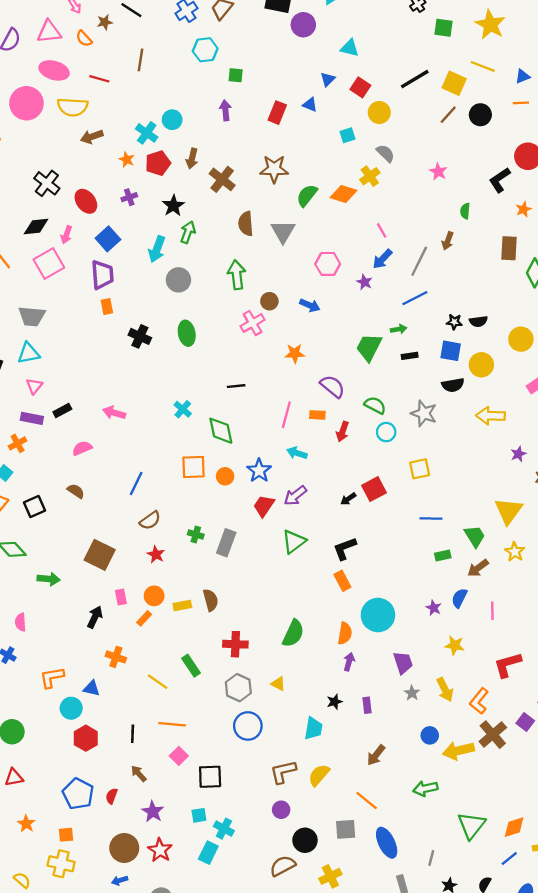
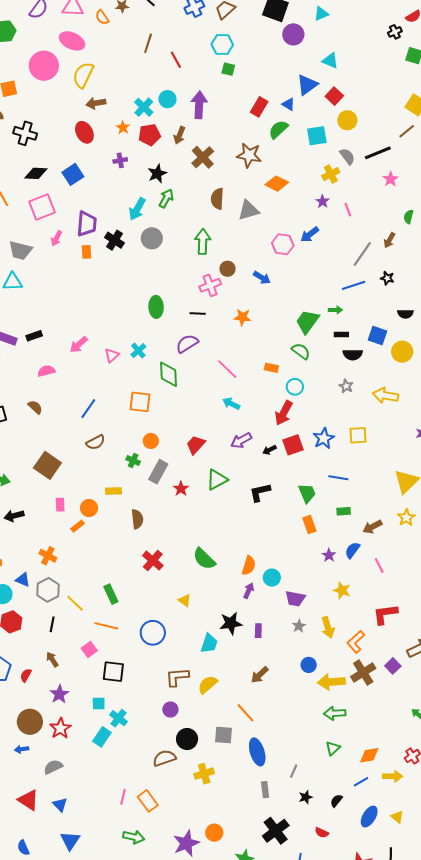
cyan hexagon: (205, 50) -> (222, 45), moved
red line: (99, 79) -> (176, 60), moved, turned 36
blue triangle: (328, 79) -> (307, 85), size x1.6
black line: (415, 79) -> (378, 153), moved
yellow semicircle: (73, 107) -> (83, 75), turned 104
purple arrow: (225, 110) -> (199, 105), moved, size x1.5
cyan square: (348, 135) -> (317, 136), size x1.5
black cross: (47, 183) -> (25, 133), moved, turned -30
orange diamond: (344, 194) -> (277, 184), moved
green semicircle: (307, 195) -> (278, 130), moved
red ellipse: (86, 201) -> (84, 132), moved
pink line: (382, 230) -> (348, 210), moved
gray triangle: (283, 231) -> (248, 210), turned 35
pink arrow: (66, 235) -> (56, 238), moved
blue square: (108, 239) -> (73, 174), moved
blue arrow: (382, 259) -> (310, 235), moved
purple star: (364, 282) -> (322, 201), moved
black star: (454, 322) -> (387, 278), moved
green ellipse: (187, 333) -> (156, 307), moved
black cross: (140, 336) -> (114, 240), moved
black semicircle: (453, 385) -> (353, 355), moved
pink triangle: (34, 386) -> (112, 355), moved
black line: (236, 386) -> (198, 313), moved
purple semicircle: (333, 386) -> (187, 344), moved, turned -80
green semicircle: (375, 405) -> (301, 351), moved
pink arrow: (114, 413) -> (79, 345), turned -66
gray star: (424, 413) -> (346, 386), size x0.6
pink line: (286, 415) -> (227, 369), turned -70
orange rectangle: (317, 415) -> (271, 368), moved
yellow arrow: (491, 416) -> (385, 395), moved
red arrow: (343, 432) -> (284, 413), moved, size x1.4
cyan circle: (386, 432) -> (295, 387), moved
yellow square: (420, 469) -> (358, 435), moved
blue star: (259, 471) -> (324, 438), moved
orange circle: (225, 476) -> (151, 441), moved
purple arrow: (295, 496) -> (241, 440), moved
green trapezoid: (475, 536) -> (307, 493), moved
red star: (156, 554) -> (181, 489), moved
orange rectangle: (342, 581) -> (309, 524), moved
yellow rectangle: (182, 605) -> (114, 491), moved
pink line: (492, 611) -> (379, 565), turned -35
cyan circle: (378, 615) -> (272, 578), moved, size x0.6
black arrow: (95, 617) -> (14, 516), moved, turned -138
green semicircle: (293, 633) -> (204, 559), turned 100
red cross: (235, 644) -> (153, 561), turned 30
purple trapezoid: (403, 663) -> (295, 599), turned 110
green rectangle: (191, 666) -> (111, 594), moved
yellow line: (158, 682) -> (75, 603), moved
gray hexagon: (238, 688) -> (48, 590), moved
black star: (335, 702) -> (231, 623), size x1.6
orange line: (172, 724) -> (106, 626), moved
green arrow: (425, 788) -> (335, 713), moved
green triangle: (471, 825) -> (333, 748), size x0.6

